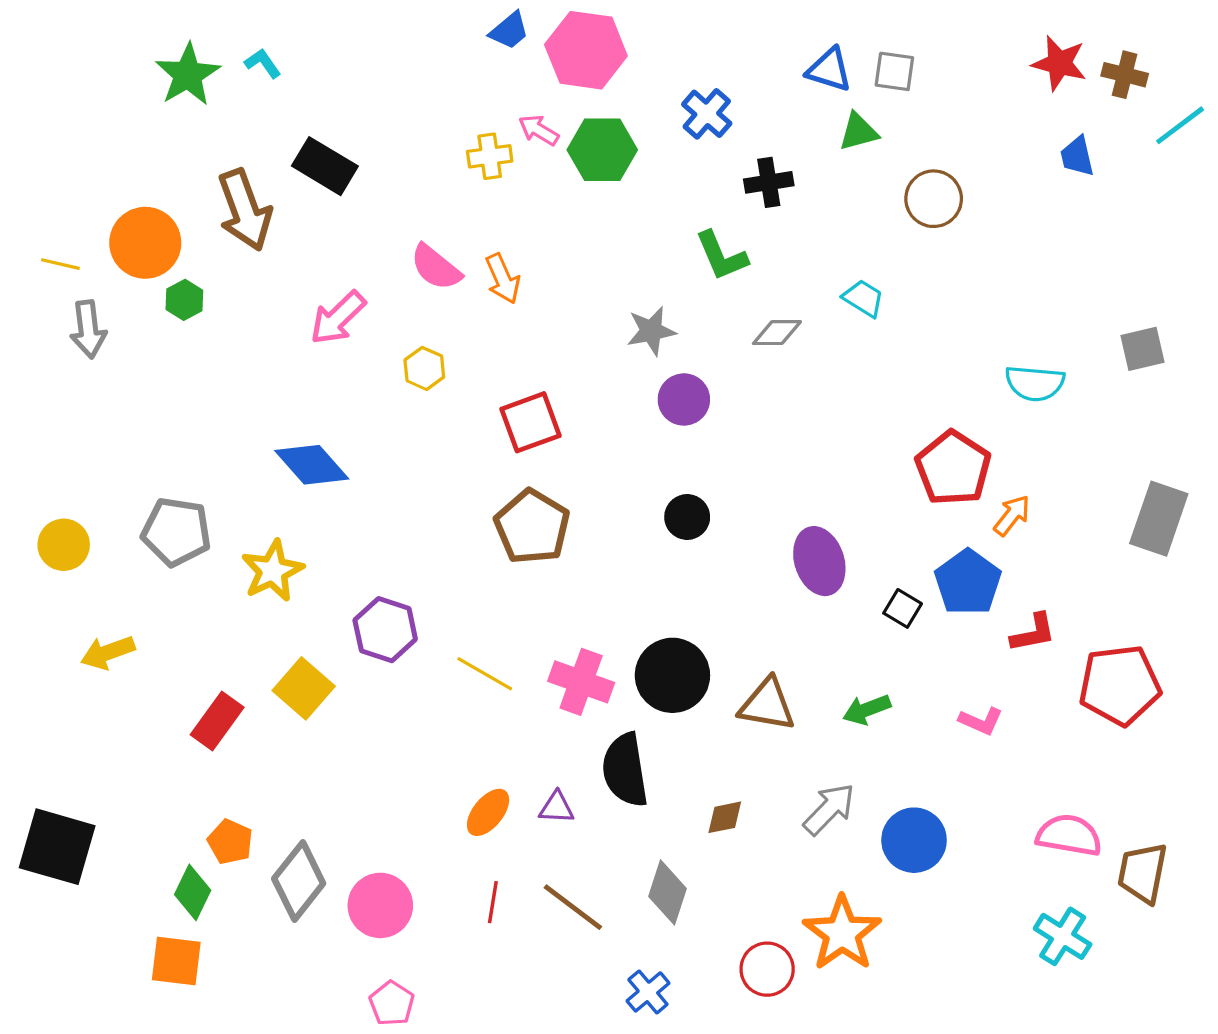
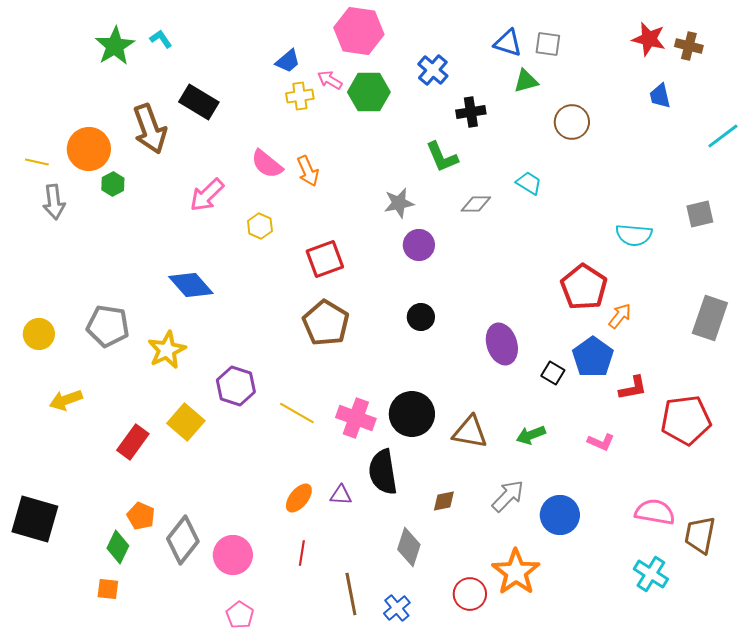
blue trapezoid: (509, 31) -> (288, 61), moved
cyan line: (1180, 125) -> (723, 136), moved
brown line: (573, 907) -> (351, 594), moved, turned 42
orange square: (176, 961) -> (108, 589), size x0.7

